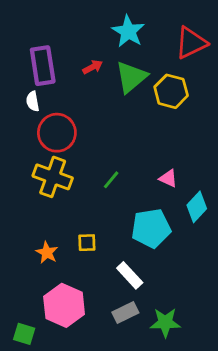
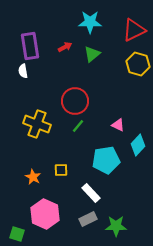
cyan star: (128, 31) -> (90, 22), turned -30
green triangle: (131, 77) -> (92, 54), size x0.7
yellow hexagon: (171, 91) -> (138, 64), moved
red circle: (57, 133) -> (75, 101), moved

